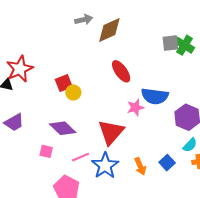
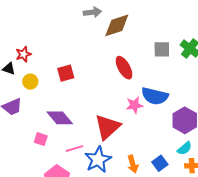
gray square: (170, 43) -> (162, 49), moved
red star: (20, 69) -> (23, 54), size x0.6
yellow circle: (73, 92) -> (30, 82), moved

